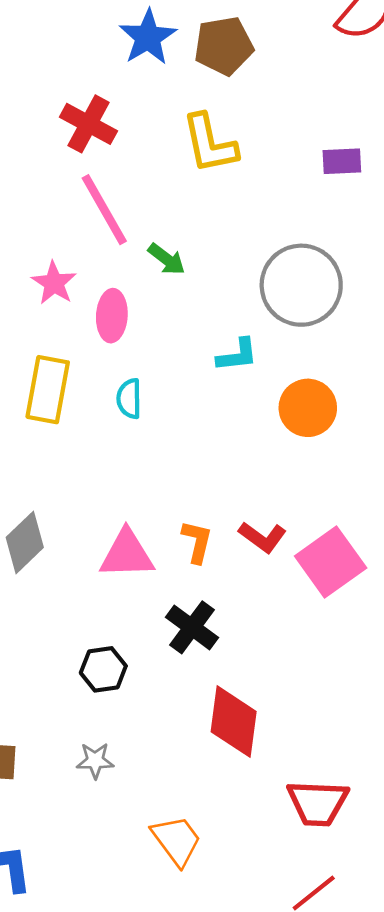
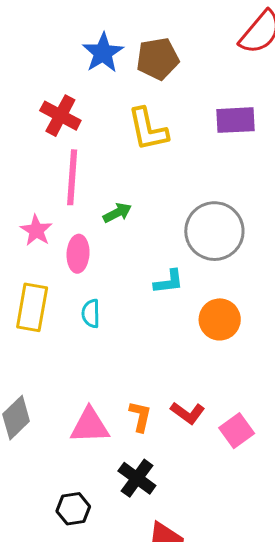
purple rectangle: (342, 161) -> (235, 120), moved, size x1.4
pink line: (104, 210) -> (72, 177), turned 34
green arrow: (167, 259) -> (117, 213), turned -64
pink square: (331, 562) -> (237, 431), size x0.7

